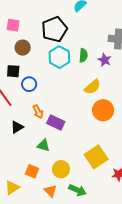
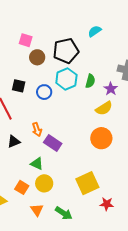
brown circle: (23, 48) -> (37, 57), moved
blue circle: (29, 84) -> (44, 92), moved
yellow semicircle: (92, 87) -> (104, 108), moved
yellow circle: (61, 169) -> (44, 183), moved

